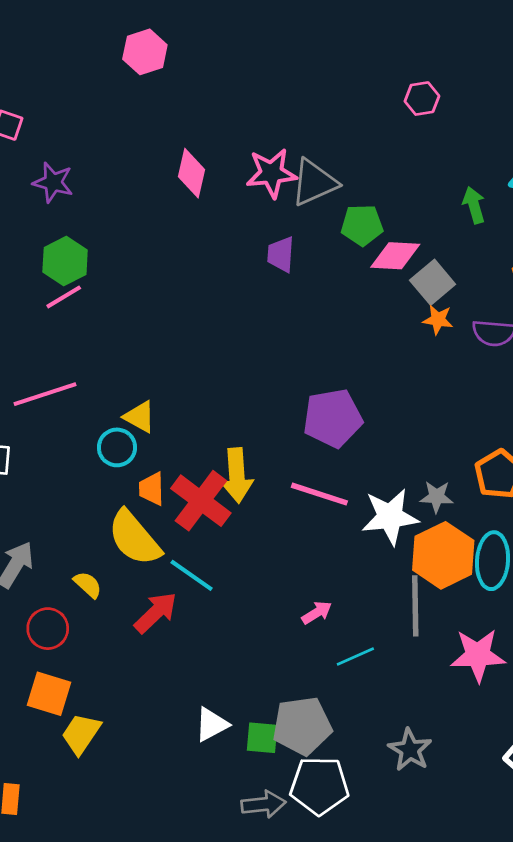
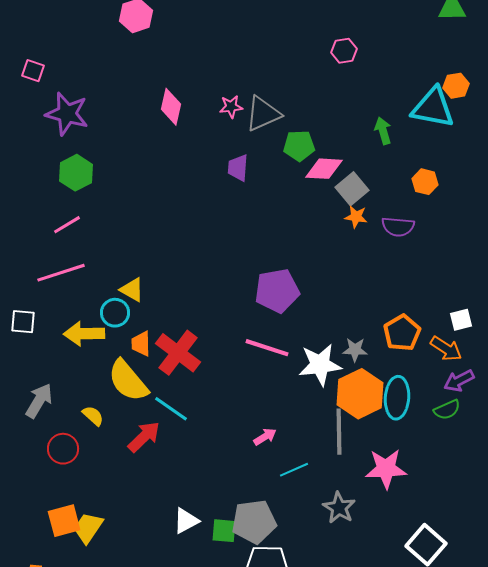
pink star: (271, 173) -> (231, 107), size x0.6
purple star: (53, 182) -> (67, 114), size x1.4
pink line: (64, 297) -> (67, 225), moved
yellow arrow: (237, 475) -> (84, 334), moved, turned 93
orange square: (49, 694) -> (64, 521), moved, turned -32
gray star: (410, 750) -> (339, 508), moved

